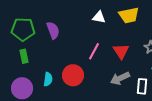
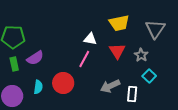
white triangle: (99, 17) -> (90, 39), moved
purple semicircle: (53, 30) -> (35, 58), moved, turned 78
red triangle: (121, 51) -> (117, 51), moved

